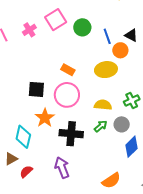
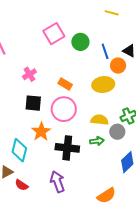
pink cross: (29, 30) -> (29, 74), moved
gray circle: (122, 124) -> (117, 132), moved
green arrow: (101, 126) -> (97, 141), turned 32
red semicircle: (26, 172) -> (22, 185), turned -104

